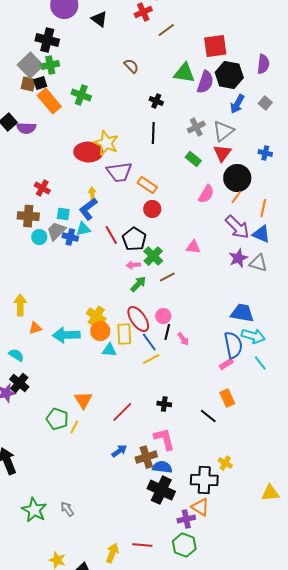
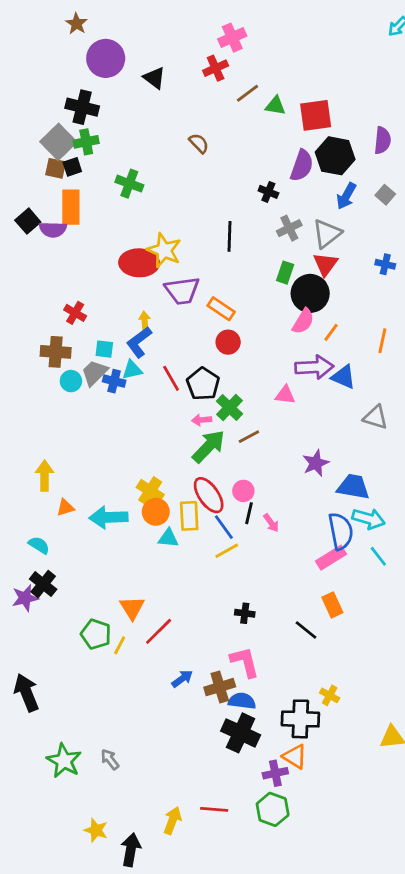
green triangle: (184, 73) -> (275, 106), moved, size x0.7
orange rectangle: (49, 101) -> (71, 207), moved, turned 40
black cross: (156, 101) -> (268, 192), moved
green rectangle: (193, 159) -> (285, 273), turned 70
black circle: (237, 178) -> (310, 293), moved
orange line: (236, 197) -> (331, 332), moved
purple arrow: (237, 227) -> (314, 367), moved, turned -48
blue triangle: (261, 234) -> (344, 377), moved
purple star: (238, 258) -> (316, 463), moved
green arrow: (138, 284) -> (209, 446), size x1.5
pink rectangle: (226, 364) -> (331, 558), size x1.5
red line: (122, 412) -> (159, 631), moved

